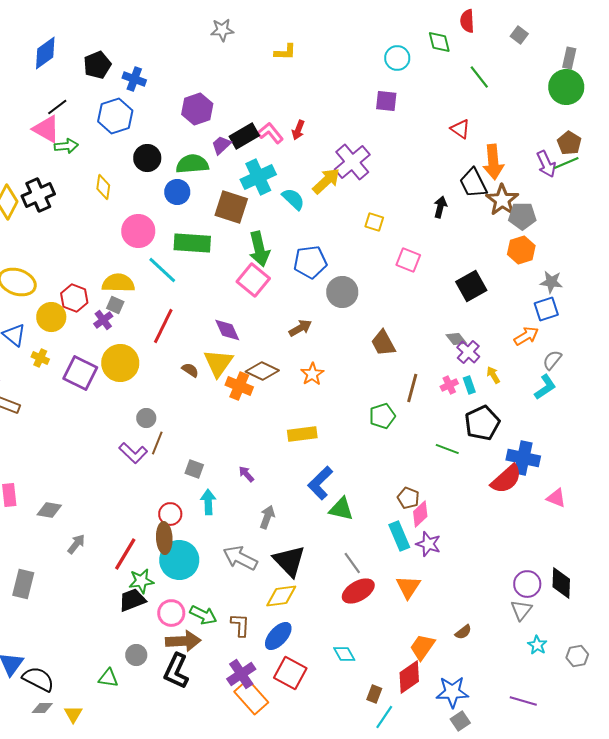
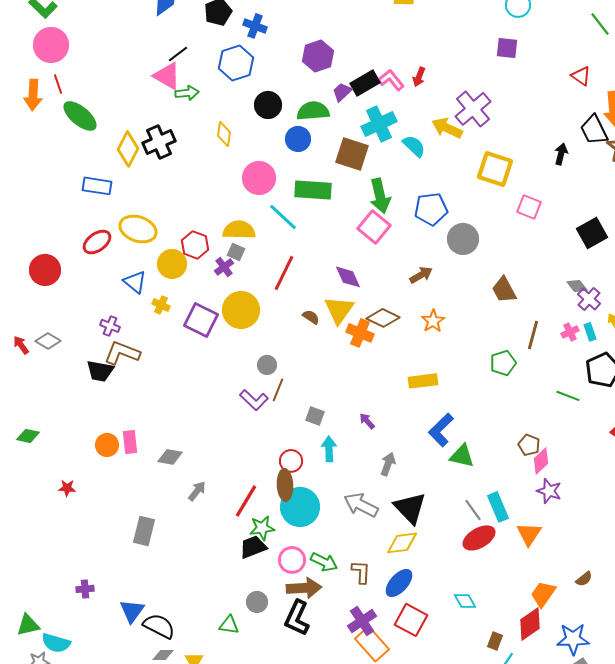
yellow arrow: (326, 181) -> (447, 128), turned -112
yellow square: (374, 222) -> (495, 169), size x1.8
cyan rectangle: (399, 536) -> (498, 507), moved

